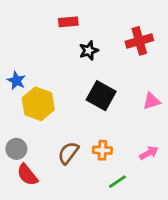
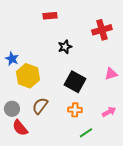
black star: (89, 51) -> (65, 47), moved
black square: (101, 96) -> (75, 82), moved
brown semicircle: (68, 153) -> (40, 106), moved

